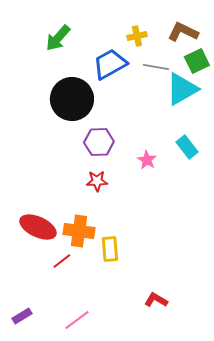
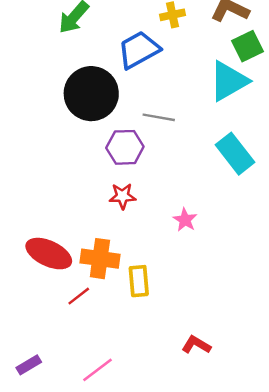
gray line: (156, 67) -> (159, 117), moved
cyan rectangle: (187, 147) -> (235, 154), size x1.4
pink star: (147, 160) -> (185, 220), moved

